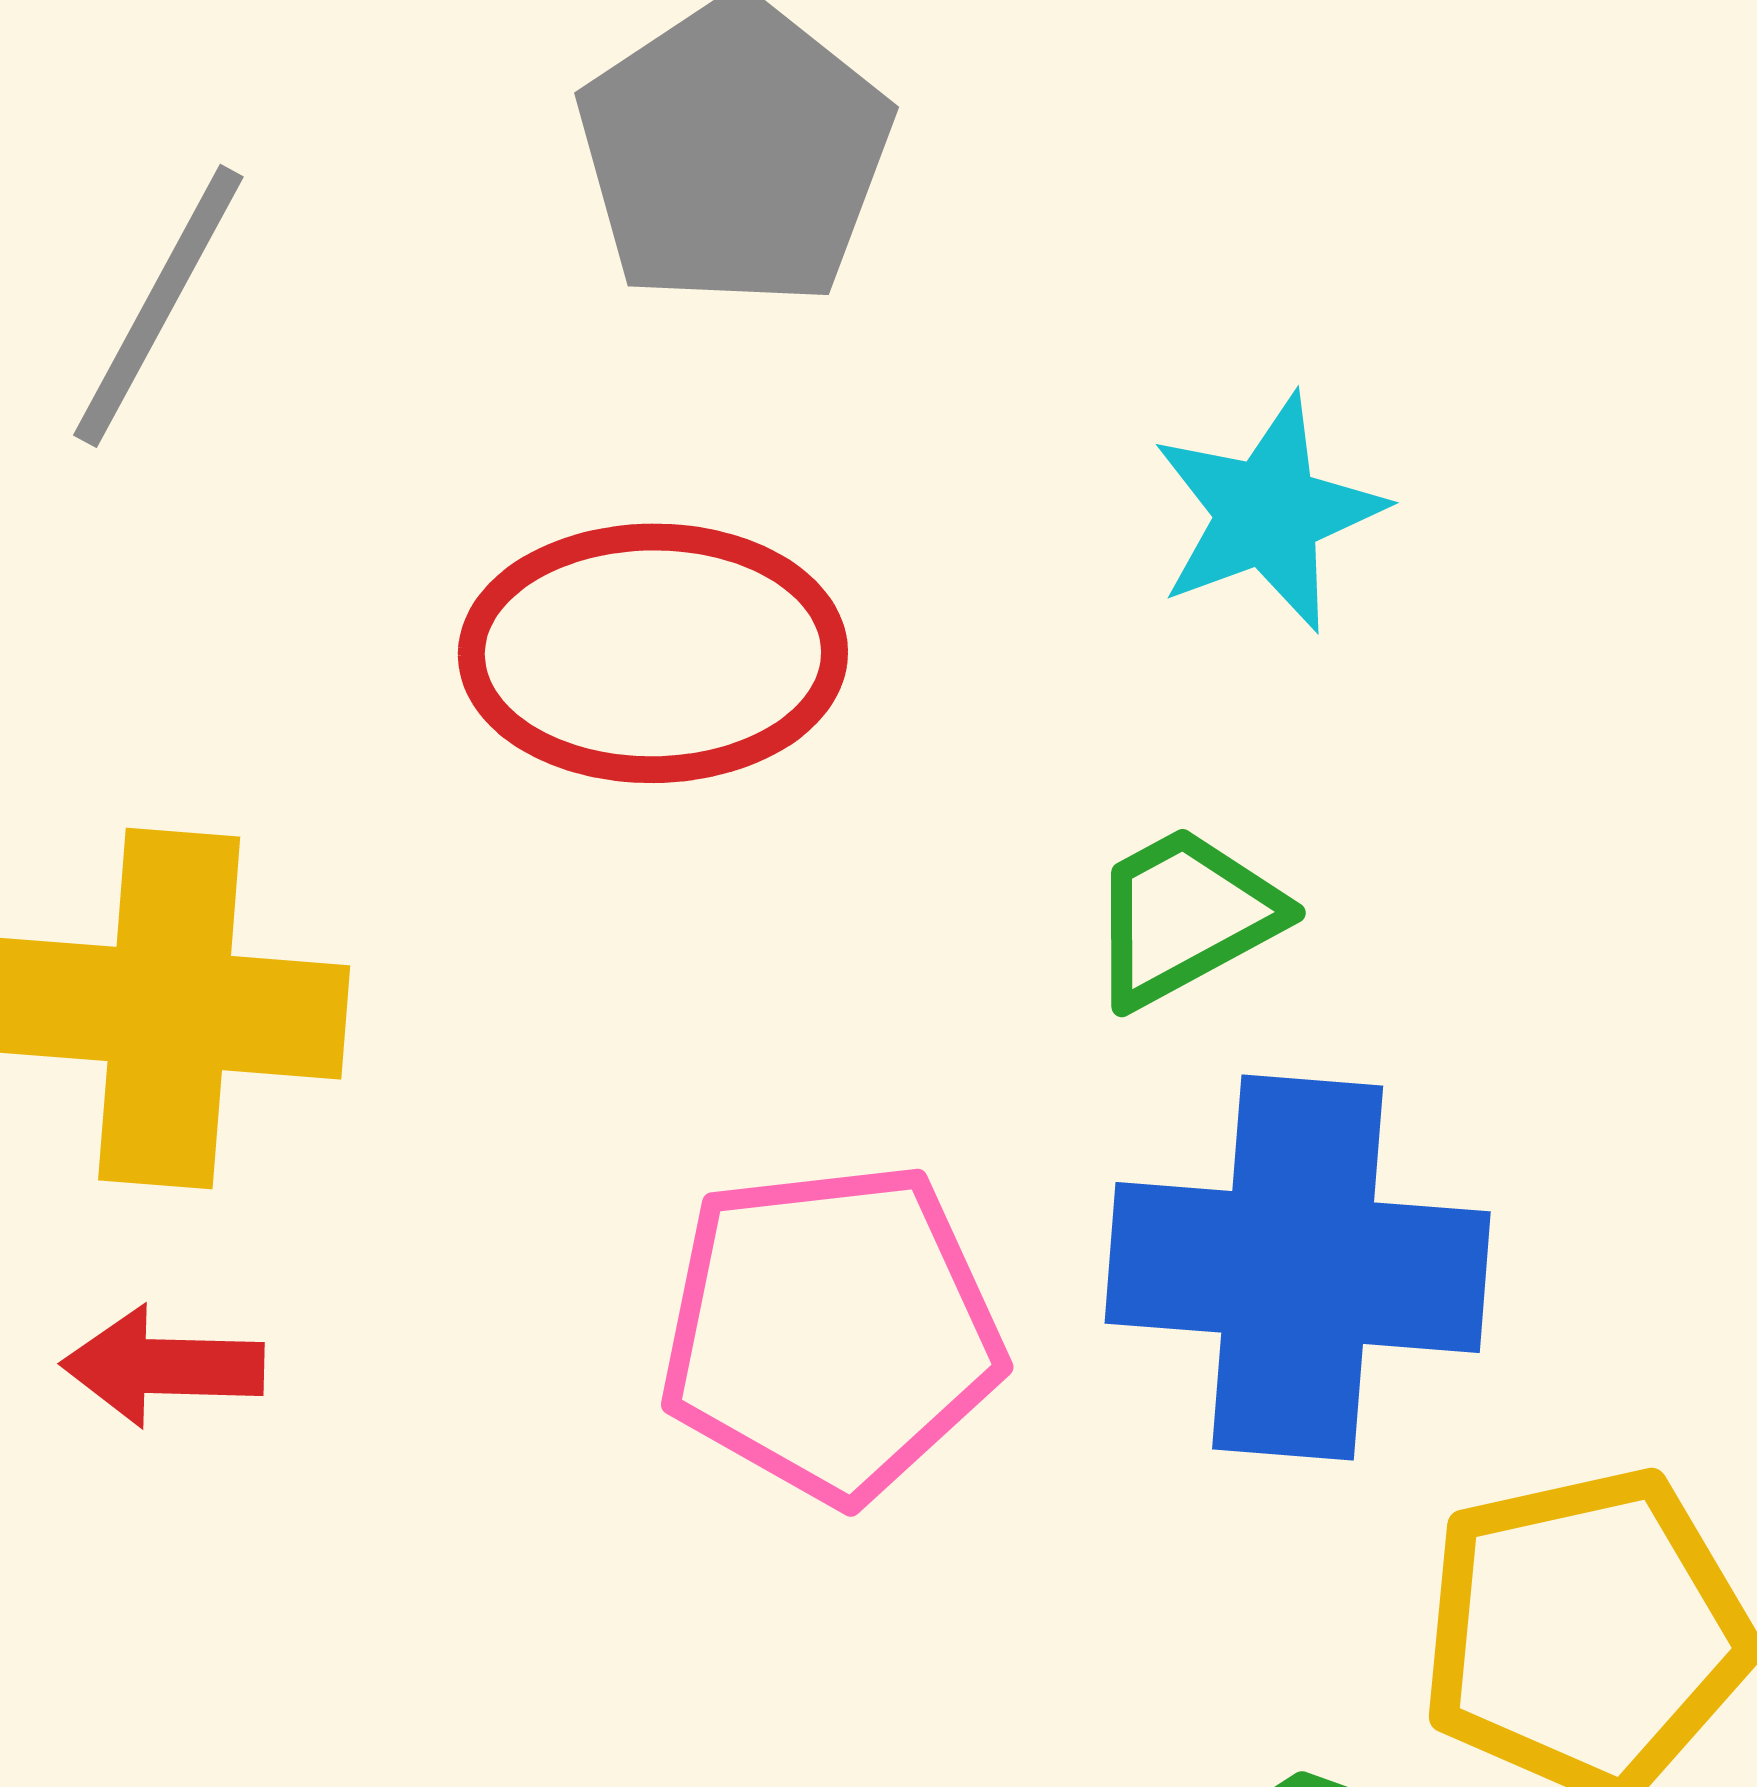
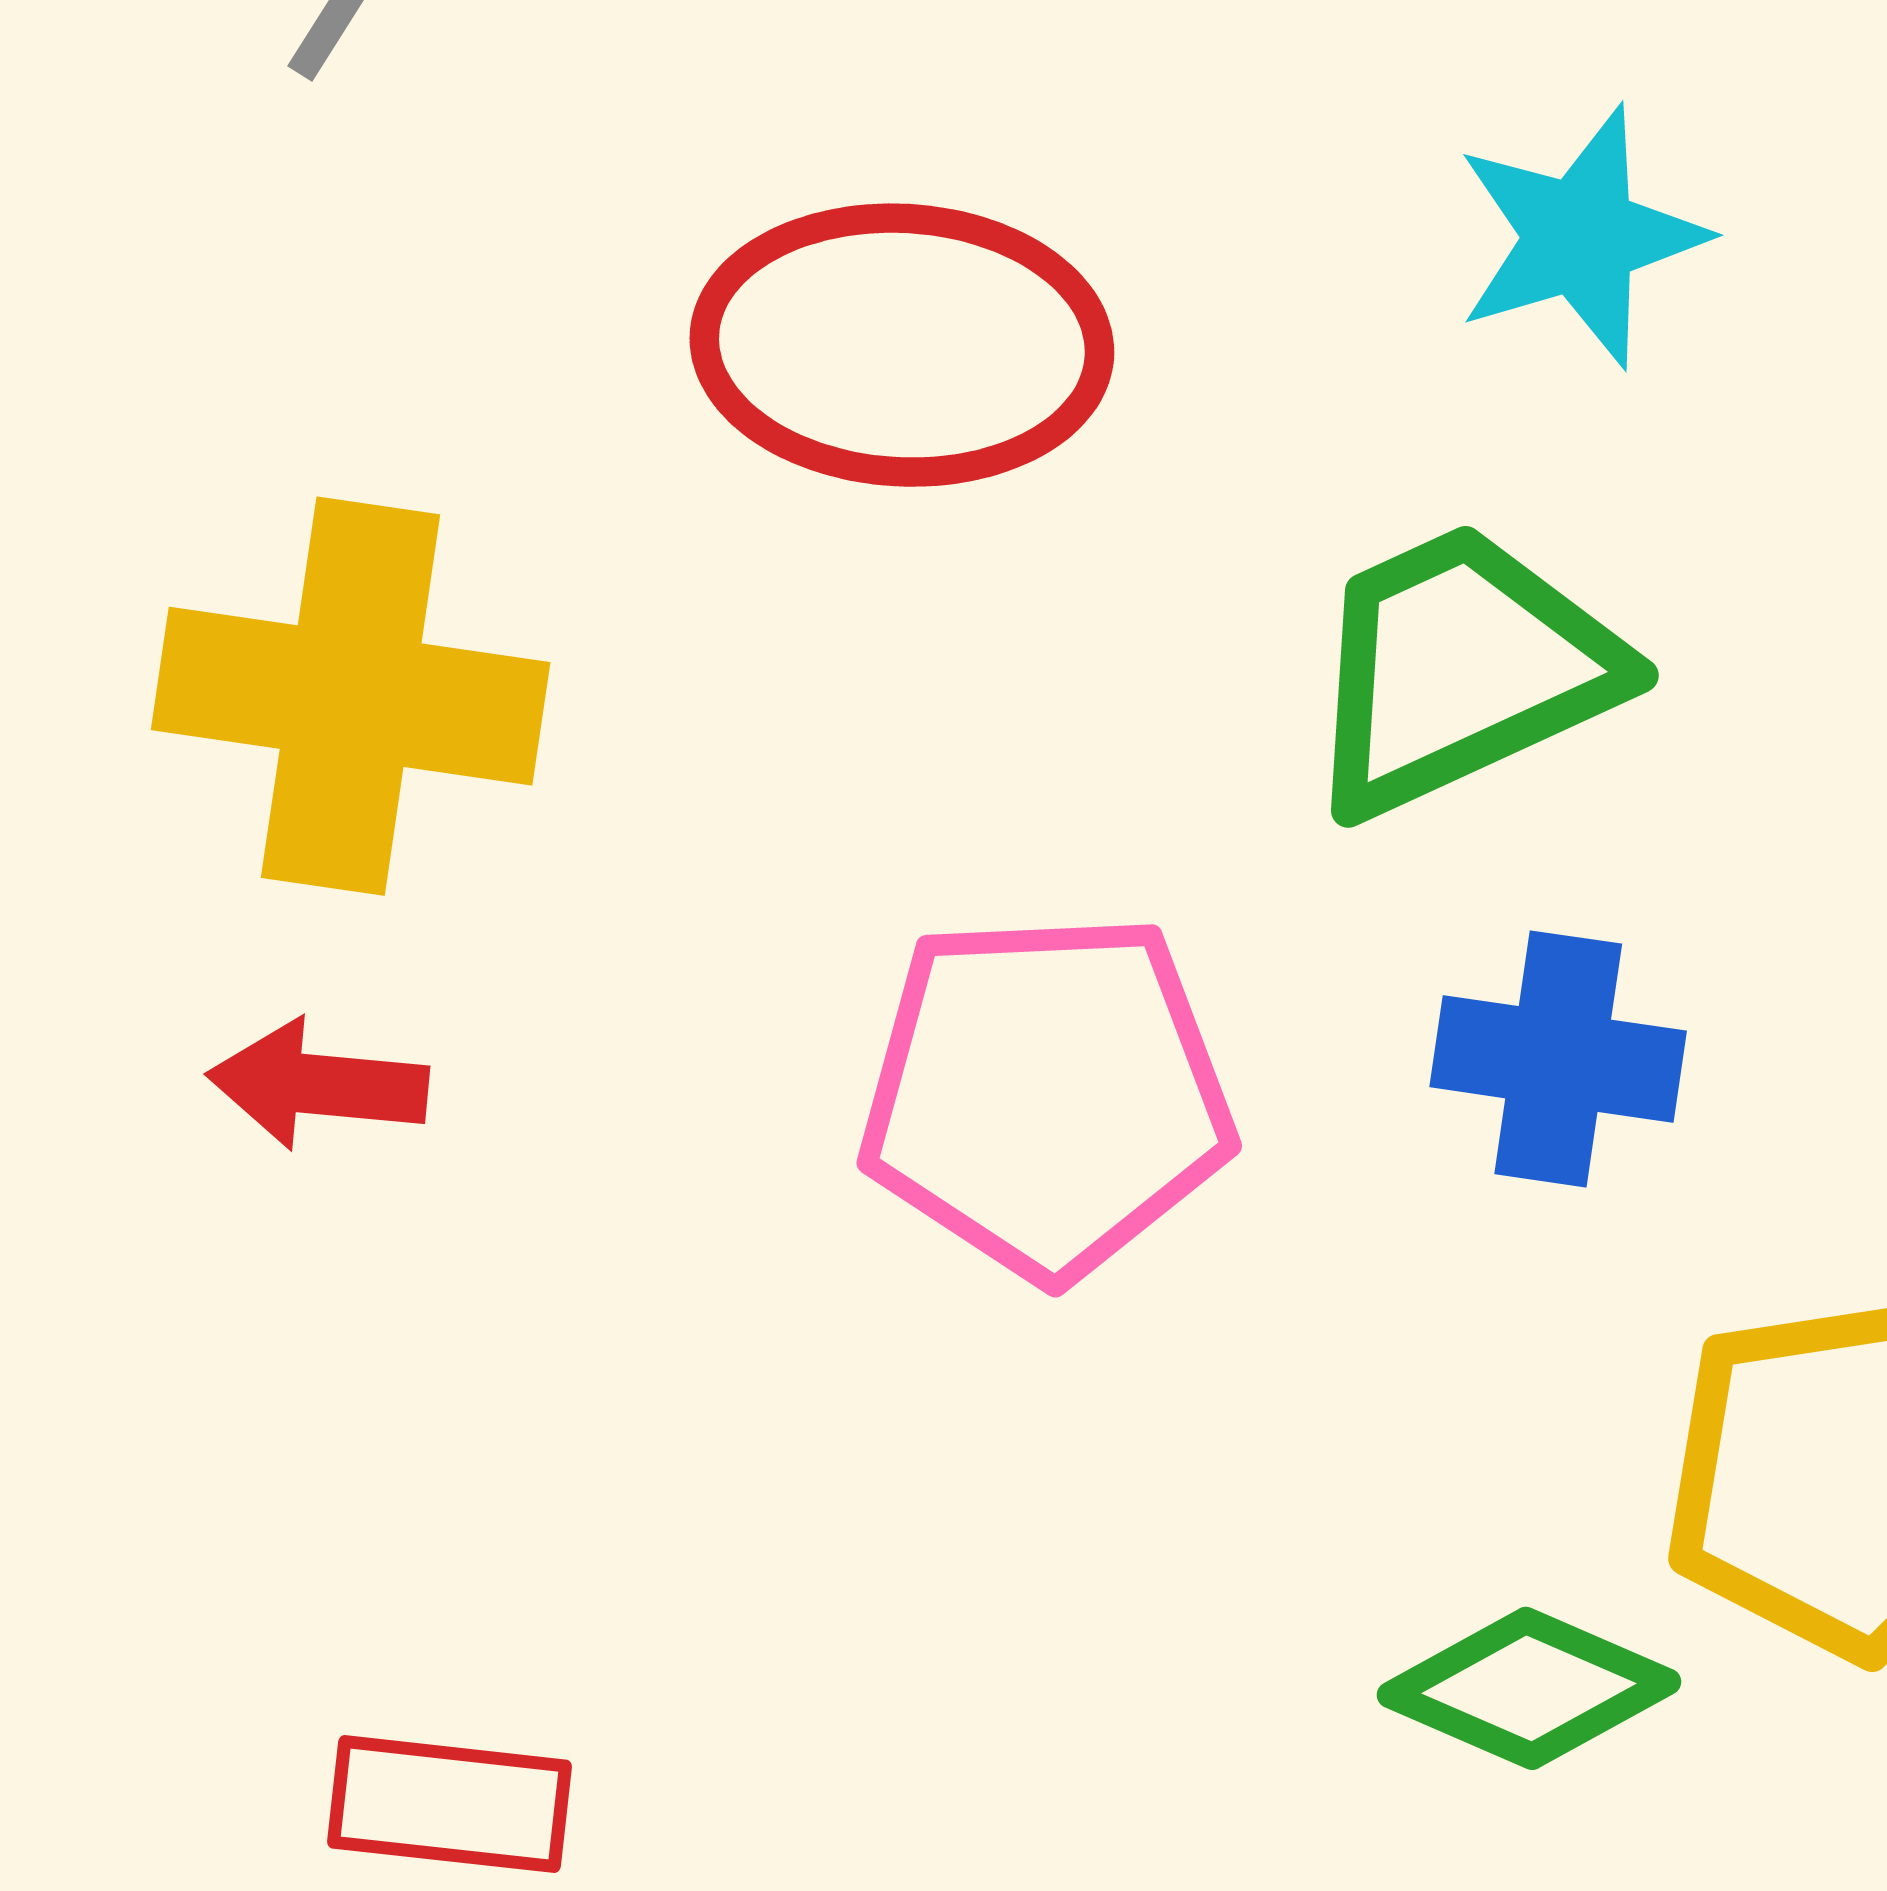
green trapezoid: (1185, 916) -> (1461, 669), size x1.5
blue cross: (1298, 1267) -> (1558, 1059), size x0.6

